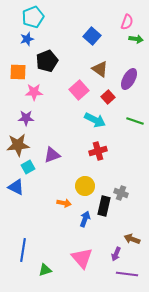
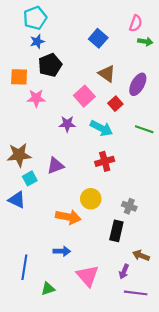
blue star: (27, 39) -> (37, 42), moved
purple star: (26, 118) -> (67, 124), moved
orange arrow: (64, 203) -> (68, 217), size x1.6
black rectangle: (104, 206) -> (116, 231), moved
blue arrow: (85, 219) -> (62, 251), moved, turned 70

